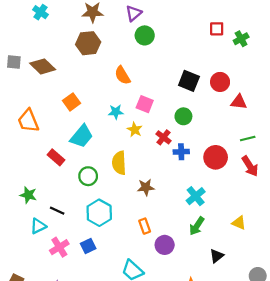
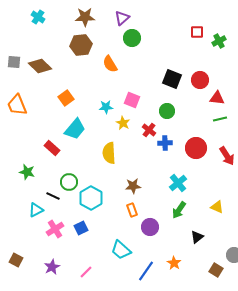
orange semicircle: (122, 75) -> (110, 64), moved
orange trapezoid: (28, 121) -> (17, 105), moved
green line: (248, 138) -> (220, 119), moved
green circle: (88, 176) -> (69, 182), moved
brown star: (146, 187) -> (133, 186), moved
green star: (28, 195) -> (27, 172), moved

